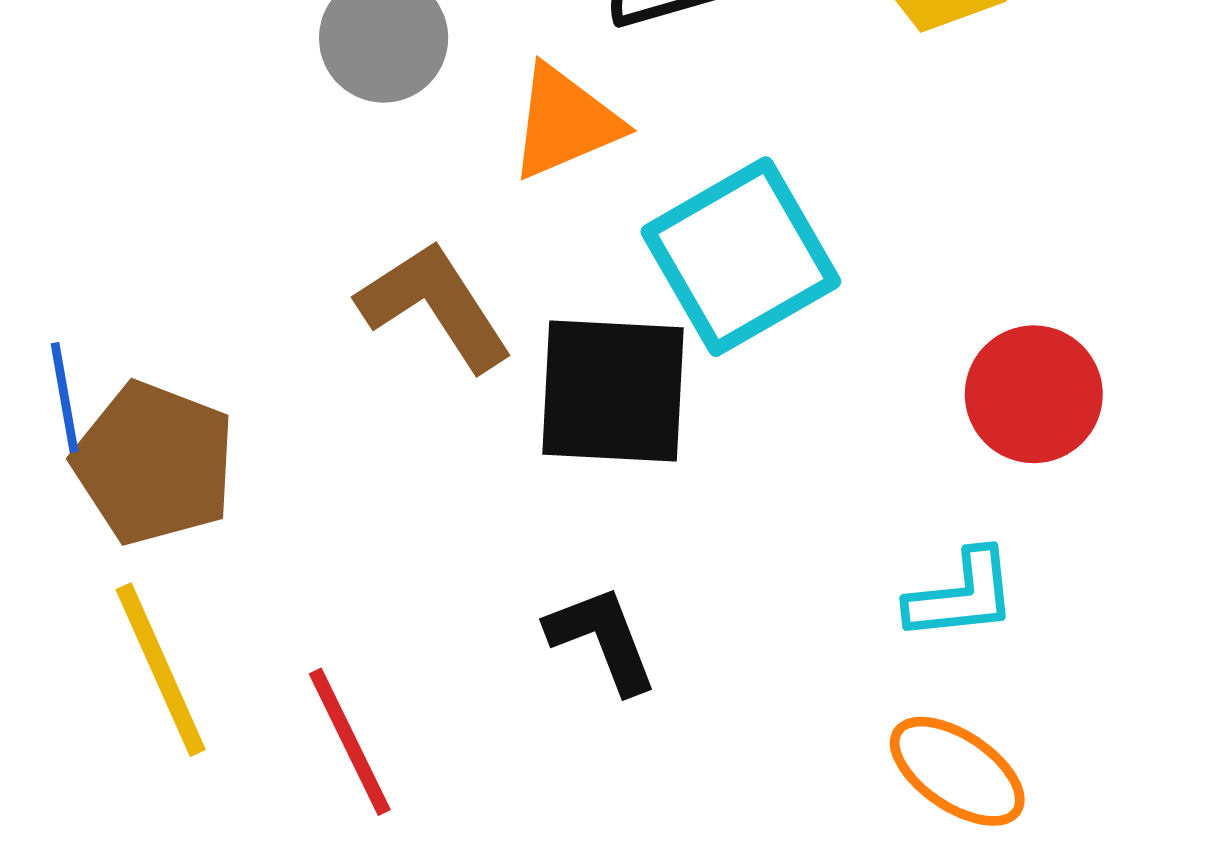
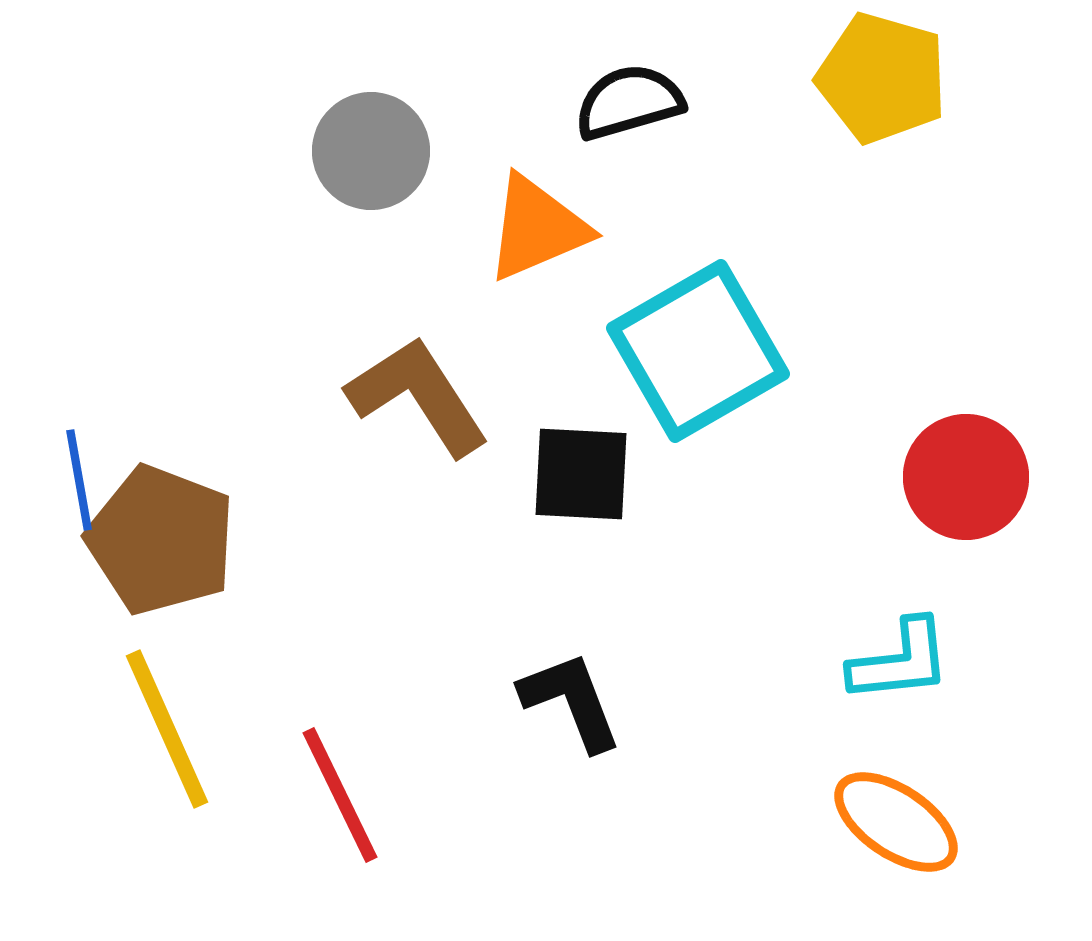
black square: (613, 391) -> (581, 474), size x0.7

